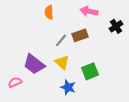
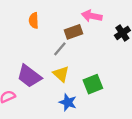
orange semicircle: (49, 12) -> (34, 20), moved
brown rectangle: (80, 35) -> (74, 32), moved

